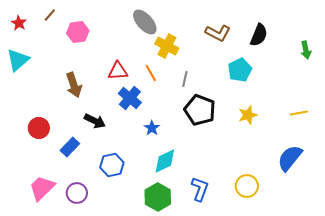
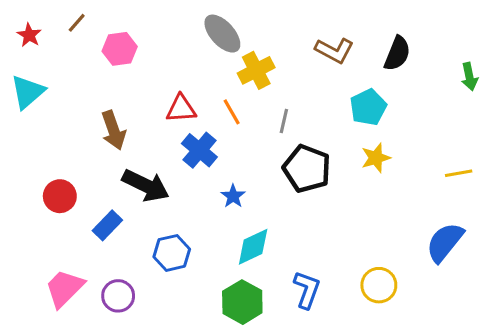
yellow cross: (167, 46) -> (256, 70), turned 35
yellow star: (248, 115) -> (376, 158), moved
black arrow: (95, 121) -> (146, 185), size x1.4

